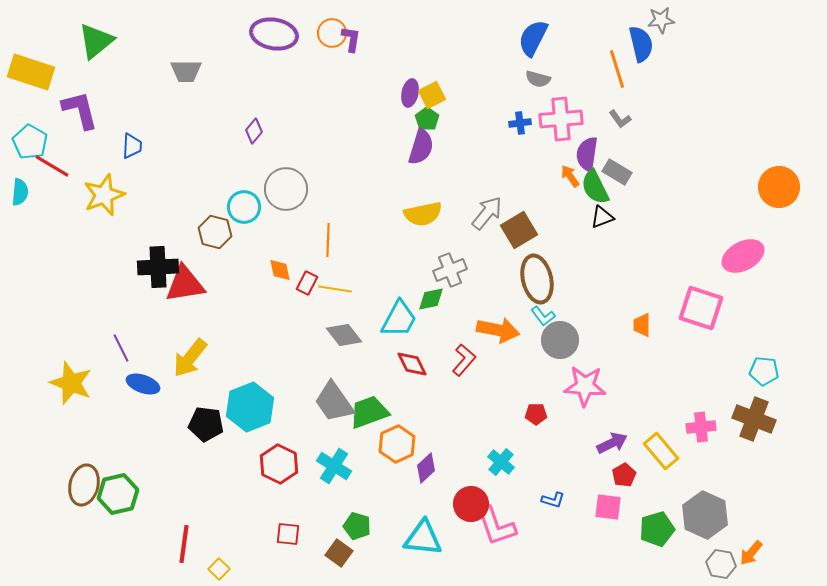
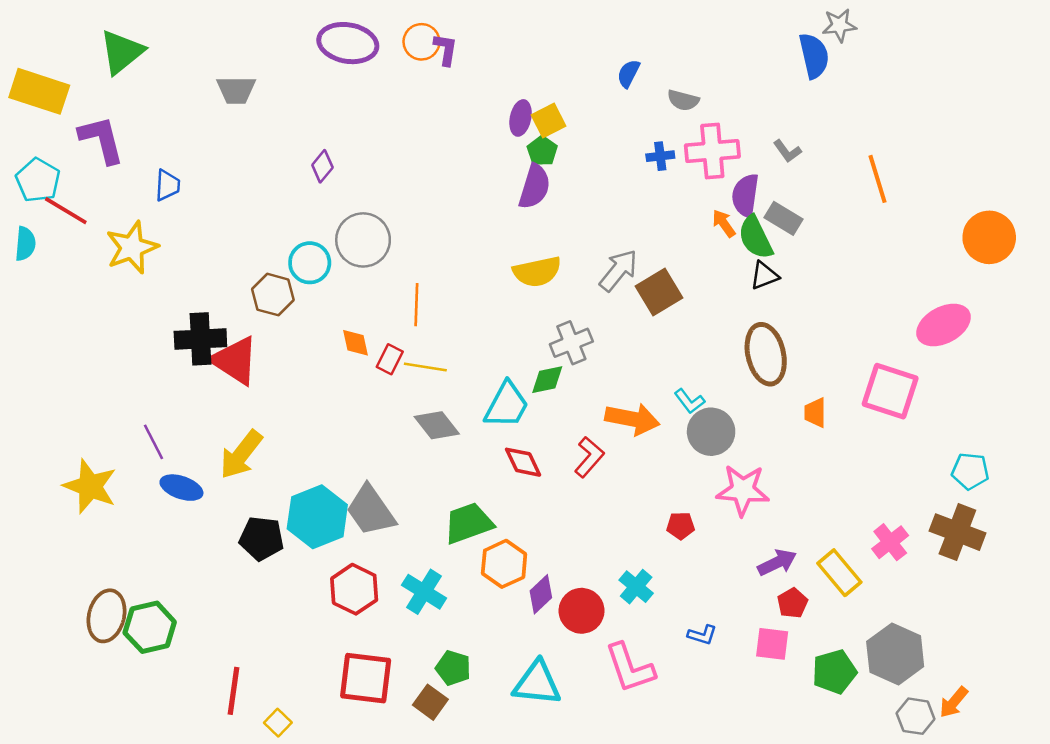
blue semicircle: (533, 38) -> (629, 74), moved, size x0.6
orange line: (617, 69) -> (877, 179), moved
brown ellipse: (537, 279) -> (766, 354), moved
red triangle: (185, 284) -> (235, 361), turned 42
gray trapezoid: (334, 402) -> (371, 510), moved
pink cross: (701, 427) -> (890, 542), turned -32
red circle: (471, 504) -> (582, 611), moved
red square: (288, 534) -> (366, 678), size x1.8

